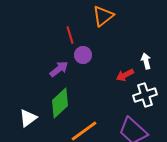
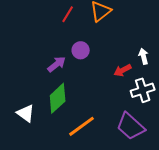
red line: (70, 35) -> (68, 14), moved, turned 48
white triangle: (28, 118) -> (26, 113), turned -48

